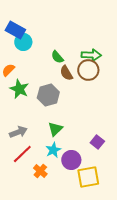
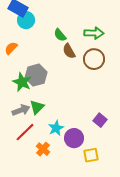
brown circle: (88, 70) -> (94, 59), moved
green star: (19, 89) -> (22, 82), moved
gray hexagon: (48, 95) -> (36, 75), moved
green triangle: (55, 129) -> (37, 107), moved
yellow square: (88, 177) -> (91, 155), size x0.7

